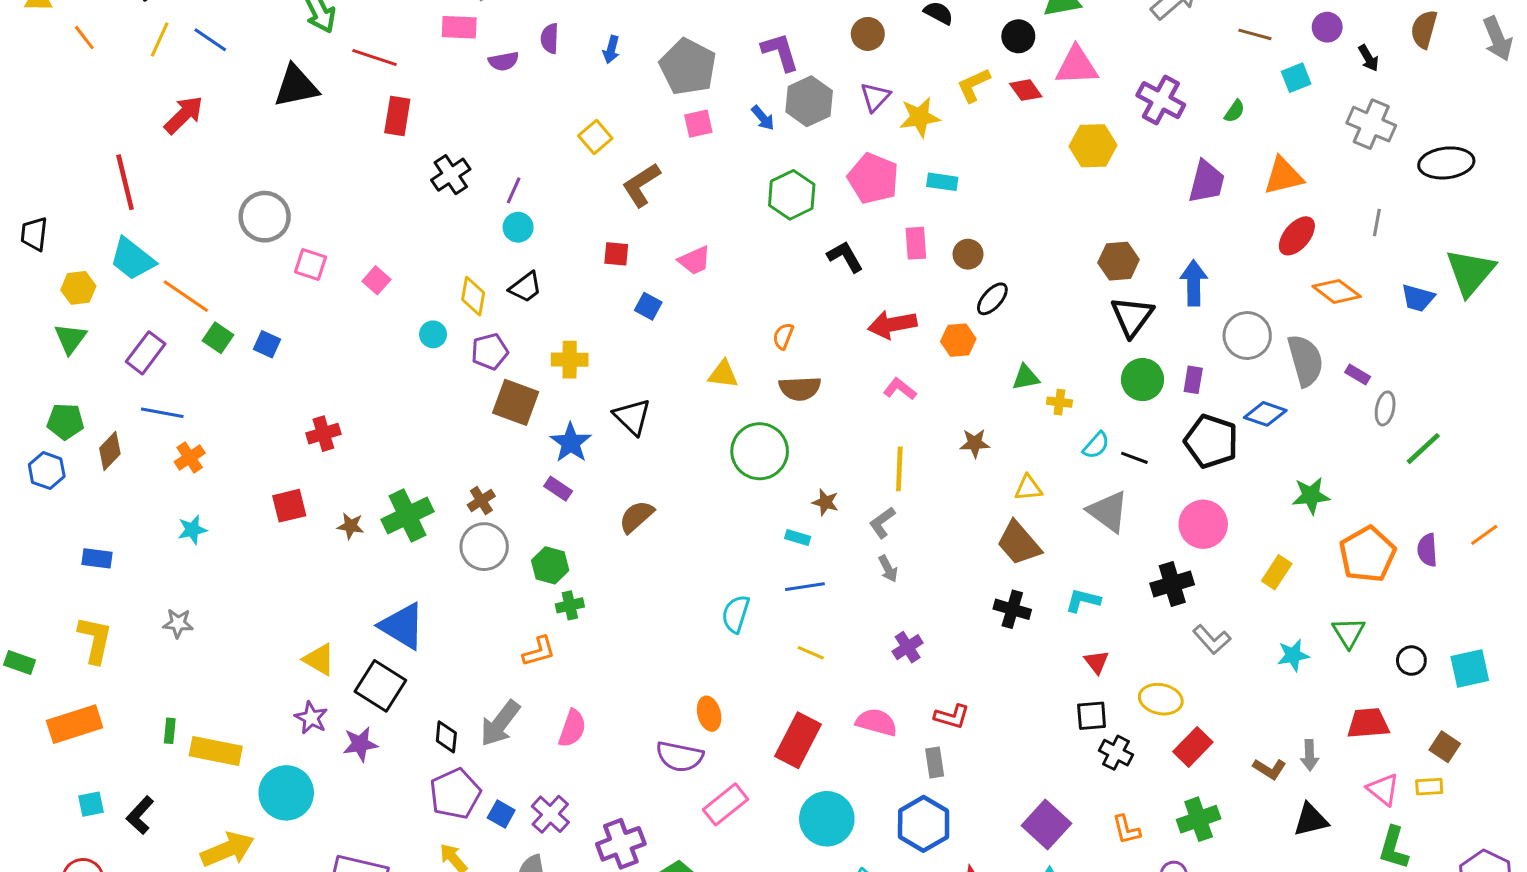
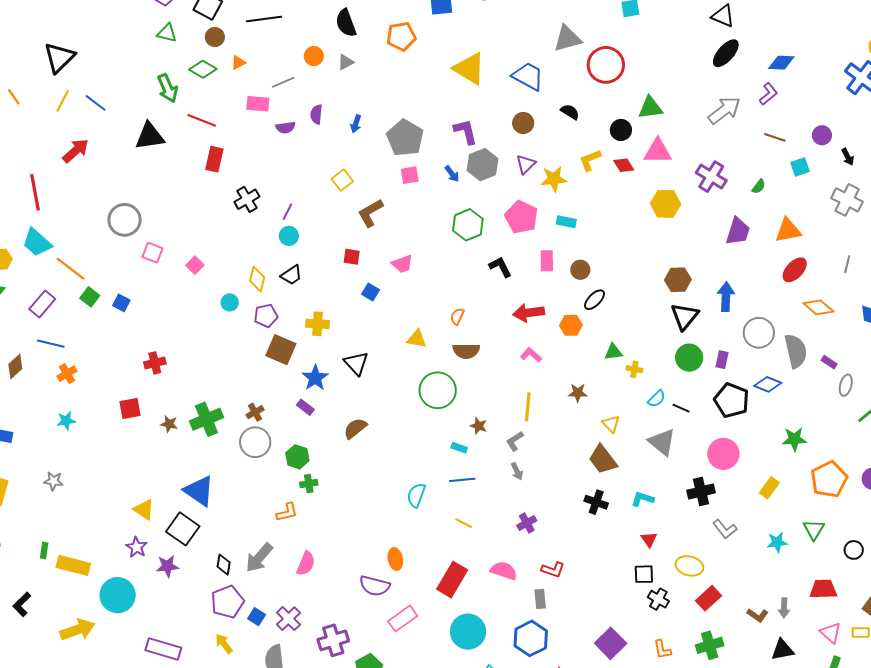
yellow triangle: (1028, 488) -> (611, 424), turned 48

